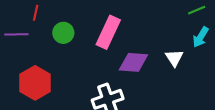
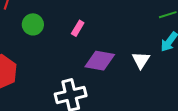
pink rectangle: (108, 32) -> (78, 28), size x0.5

